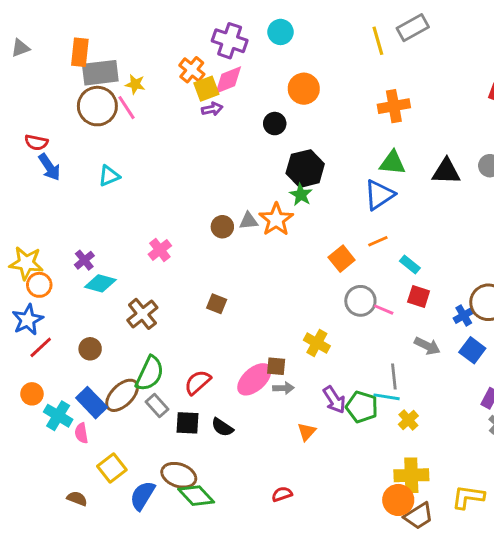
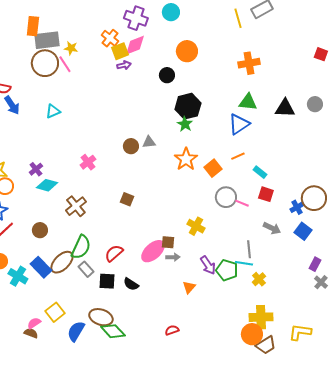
orange star: (276, 219) -> (186, 159), moved
pink semicircle: (81, 433) -> (34, 323), moved, turned 64

